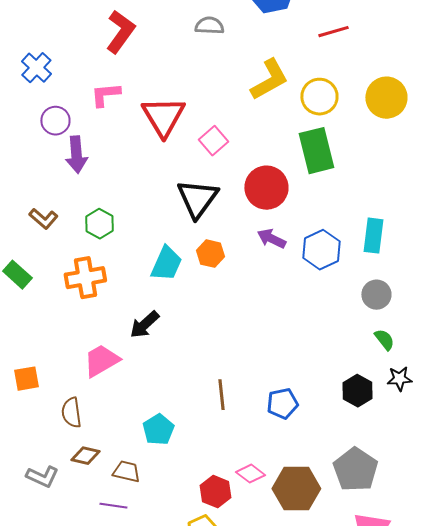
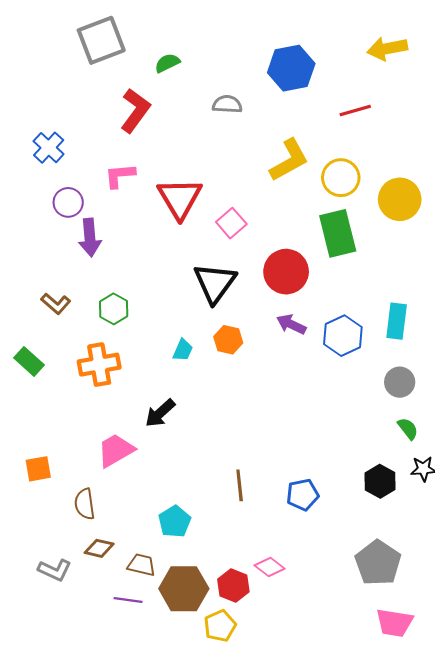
yellow circle: (386, 98) -> (400, 199), moved
cyan trapezoid: (166, 264) -> (183, 350), size x0.6
brown hexagon: (296, 489) -> (184, 589), moved

